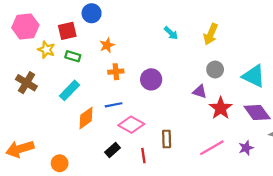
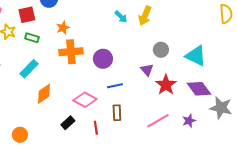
yellow arrow: (211, 34) -> (145, 16), moved
orange cross: (116, 72) -> (71, 52), size x1.6
purple triangle: (200, 92) -> (147, 70), turned 32
blue line: (114, 105) -> (115, 86), moved

